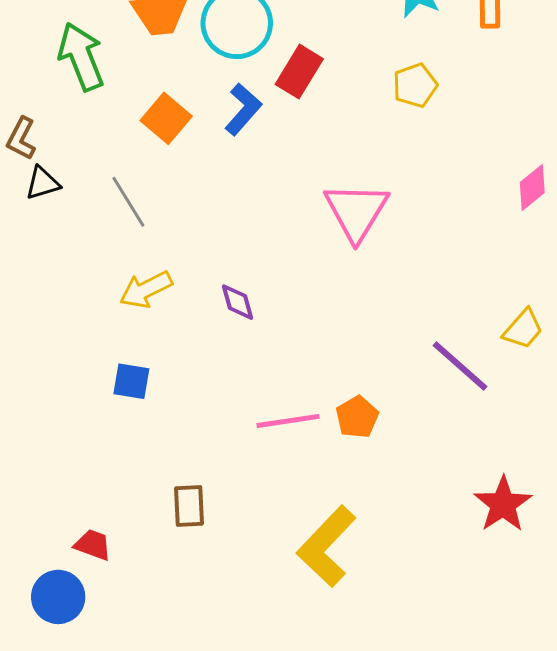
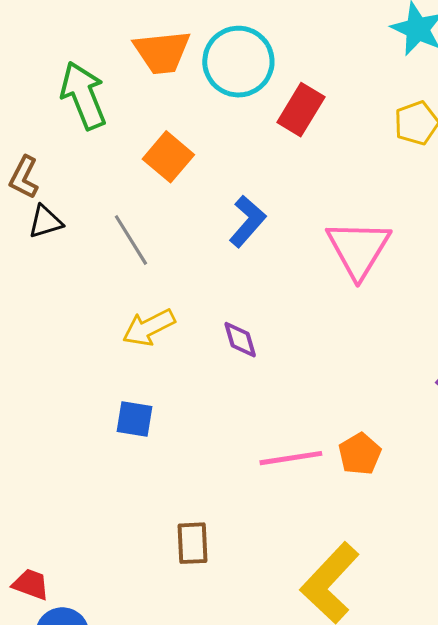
blue L-shape: (243, 109) -> (247, 221), moved
red trapezoid: (93, 545) -> (31, 584), moved

